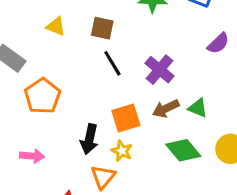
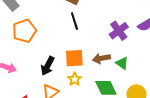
purple cross: (160, 70) -> (119, 31), moved
yellow star: (122, 151) -> (75, 79), moved

